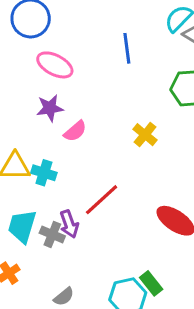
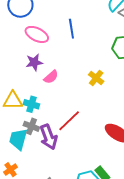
blue line: (127, 48) -> (71, 29), moved
purple arrow: (69, 224) -> (49, 137), size x1.4
gray cross: (52, 235) -> (31, 126), moved

